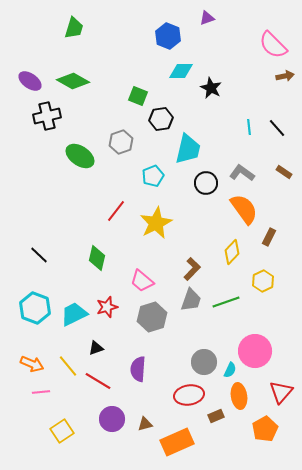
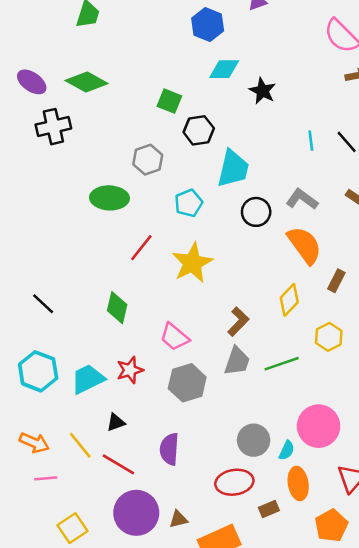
green ellipse: (80, 156) -> (109, 198), moved, turned -32
purple circle: (112, 419) -> (136, 513), size x1.4

